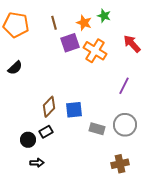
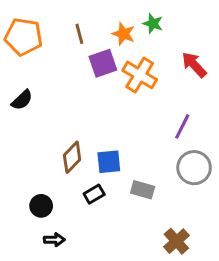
gray circle: (125, 125) -> (194, 168), moved
black rectangle: (46, 132) -> (94, 194), moved
brown cross: (120, 164) -> (176, 241), turned -30

